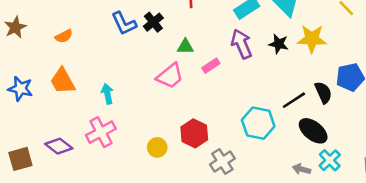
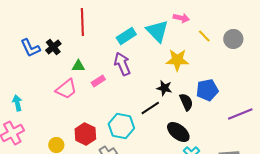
black star: (279, 44) -> (164, 88), moved
black line: (294, 100) -> (150, 108), moved
cyan hexagon: (258, 123) -> (121, 126), moved

